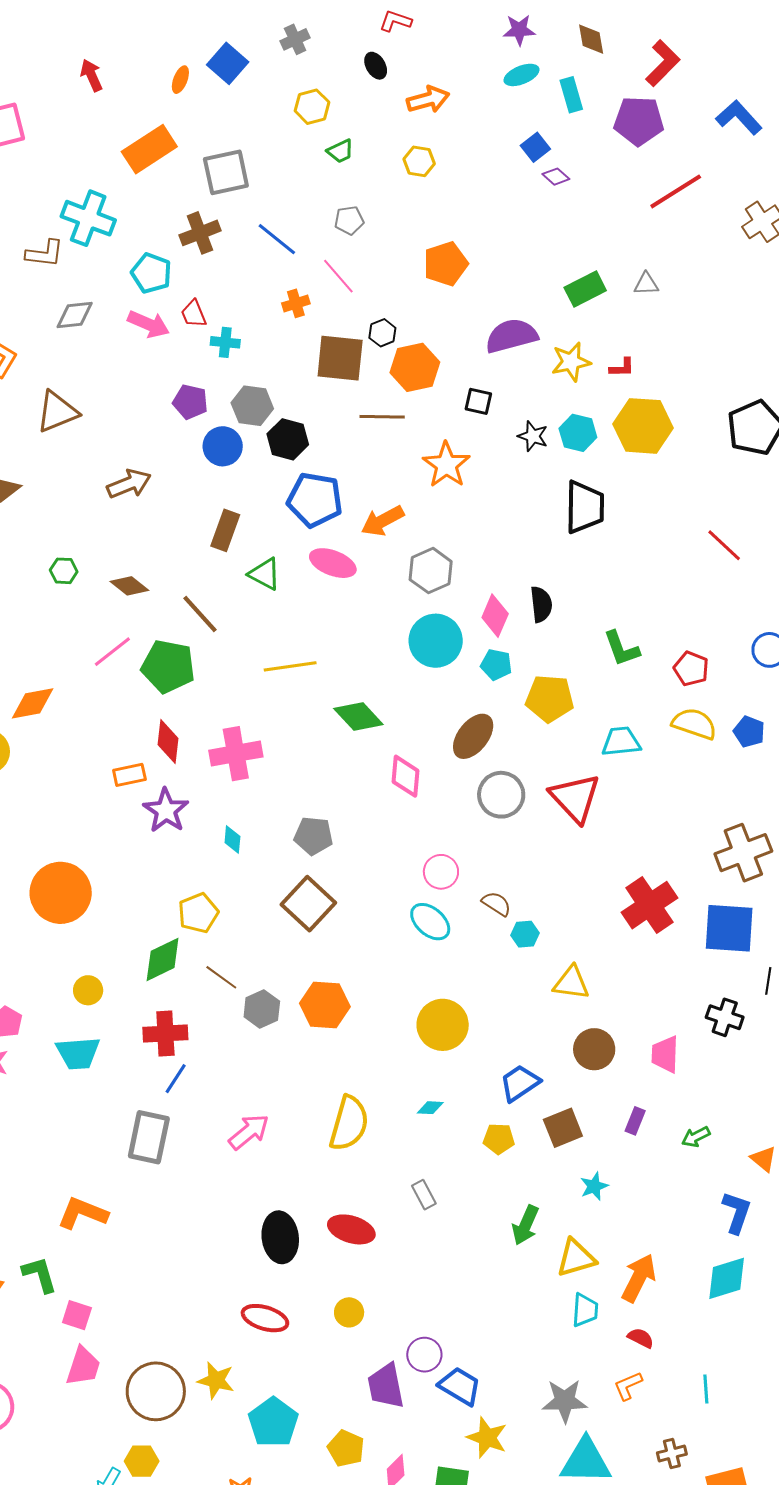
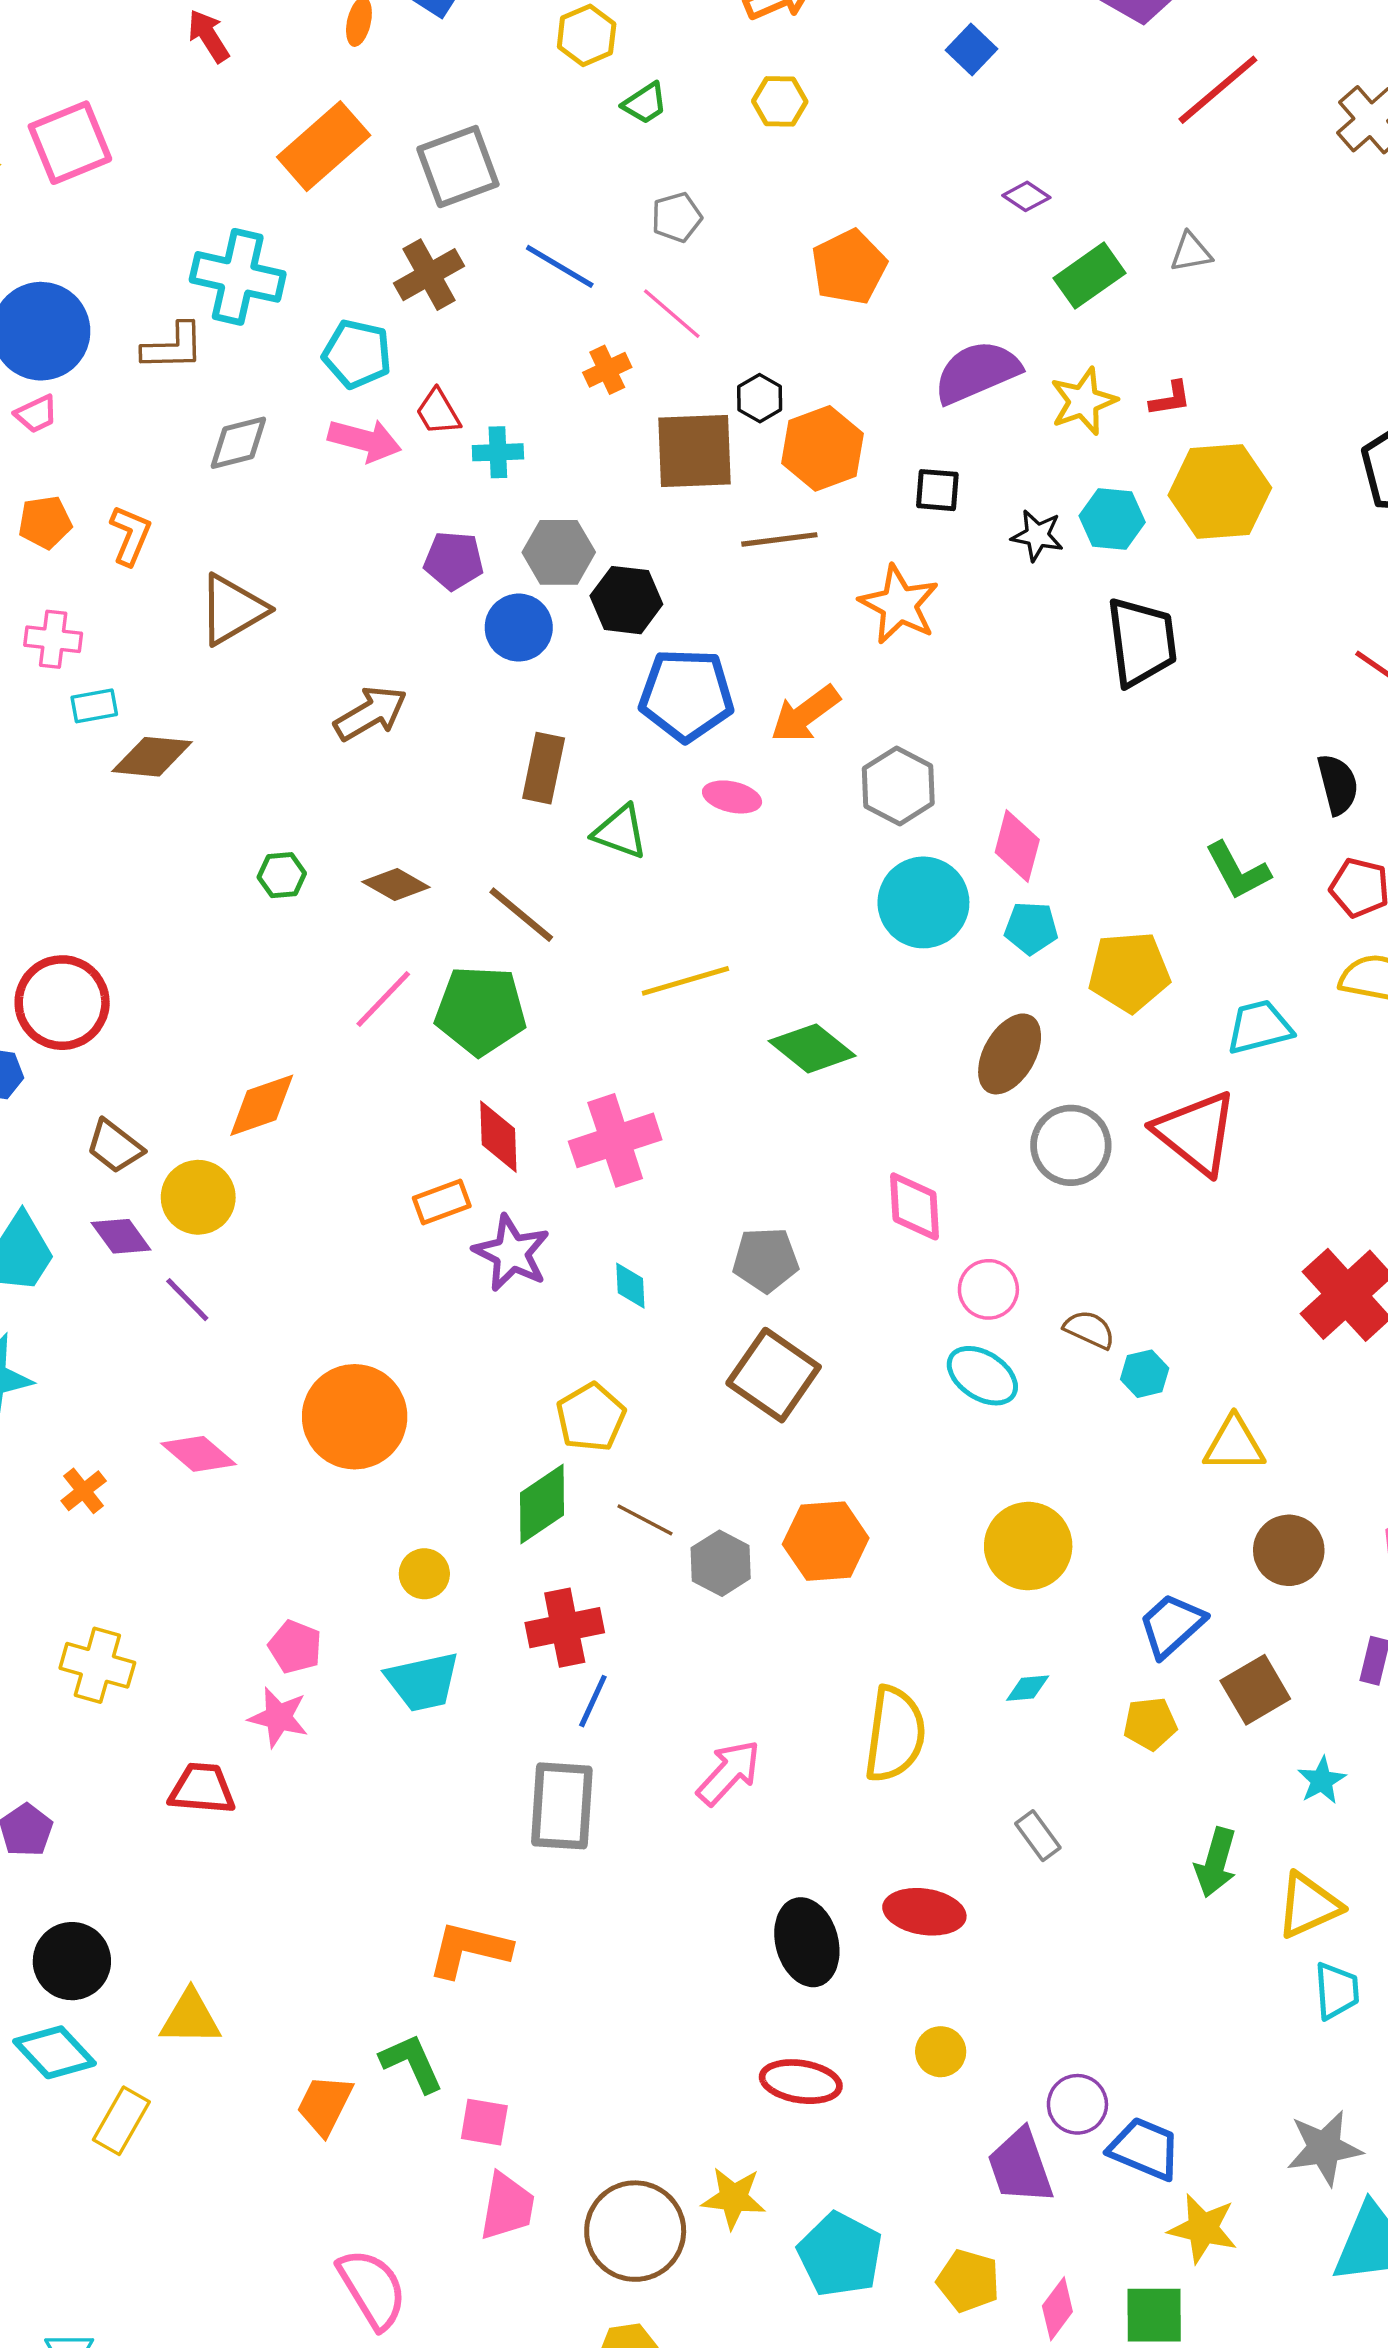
purple diamond: (556, 177) -> (1026, 196), moved
pink ellipse: (333, 563) -> (732, 797), size x0.7
black semicircle: (541, 604) -> (1338, 784), moved
pink diamond: (405, 776) -> (914, 1206), moved

